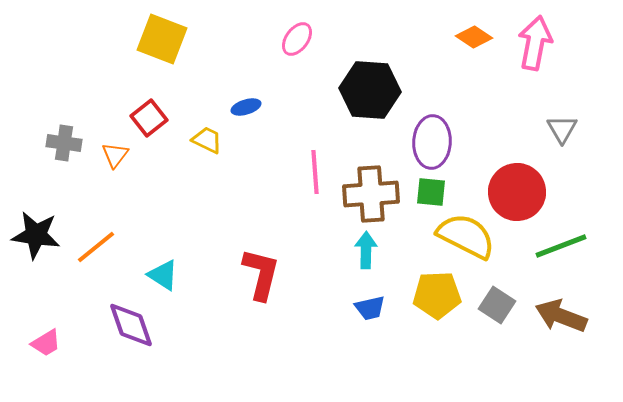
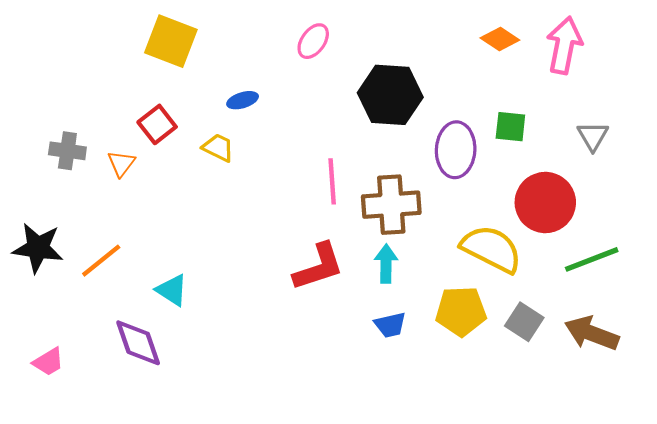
blue ellipse: (246, 107) -> (243, 100), moved
green square: (431, 192) -> (510, 127), moved
red L-shape: (261, 274) -> (318, 267), moved, turned 58

